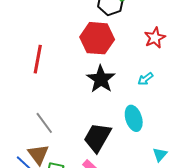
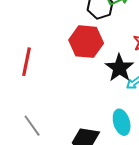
black star: (101, 79) -> (119, 68), moved

